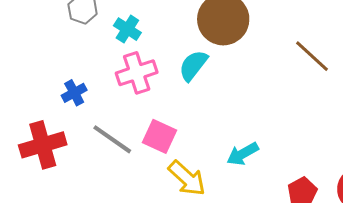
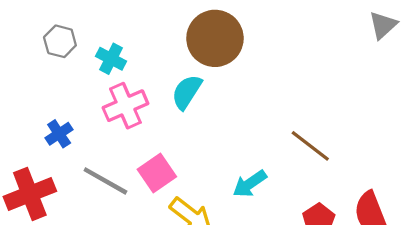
brown line: (312, 56) -> (310, 146), moved
pink square: (160, 136) -> (157, 173), turned 36

